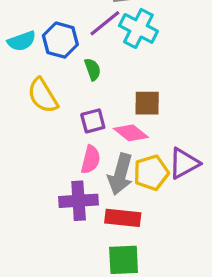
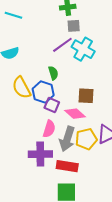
blue hexagon: (60, 40) -> (43, 92), moved
purple square: (93, 121) -> (52, 105), turned 35

